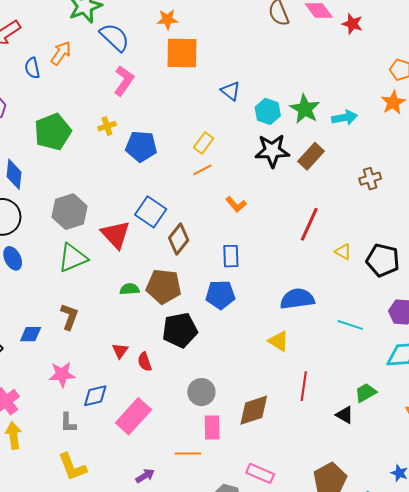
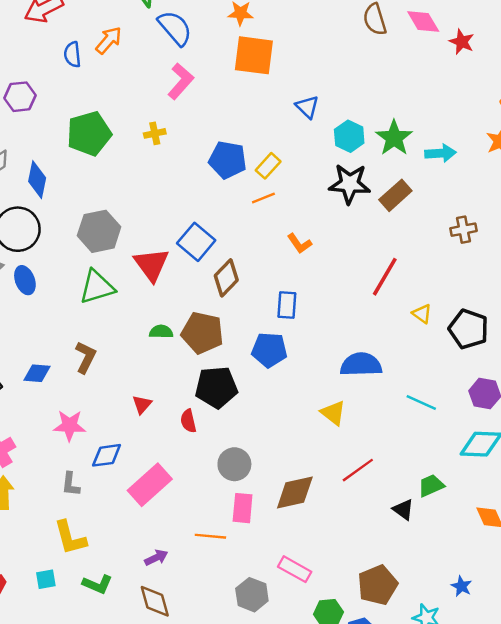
blue pentagon: (141, 146) -> (228, 160), moved
red semicircle: (145, 362) -> (188, 421), moved
red line: (304, 386) -> (358, 470), turned 40

